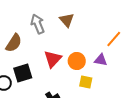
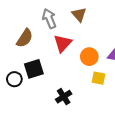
red triangle: (53, 59) -> (63, 43), moved

